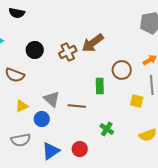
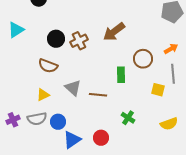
brown cross: (68, 52) -> (79, 41), moved
brown semicircle: (15, 75) -> (48, 66), moved
blue circle: (42, 119) -> (58, 122), moved
gray semicircle: (21, 140) -> (37, 119), moved

